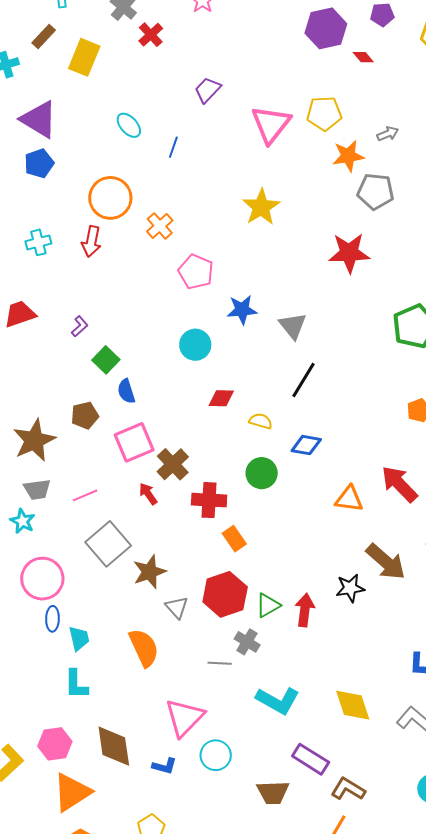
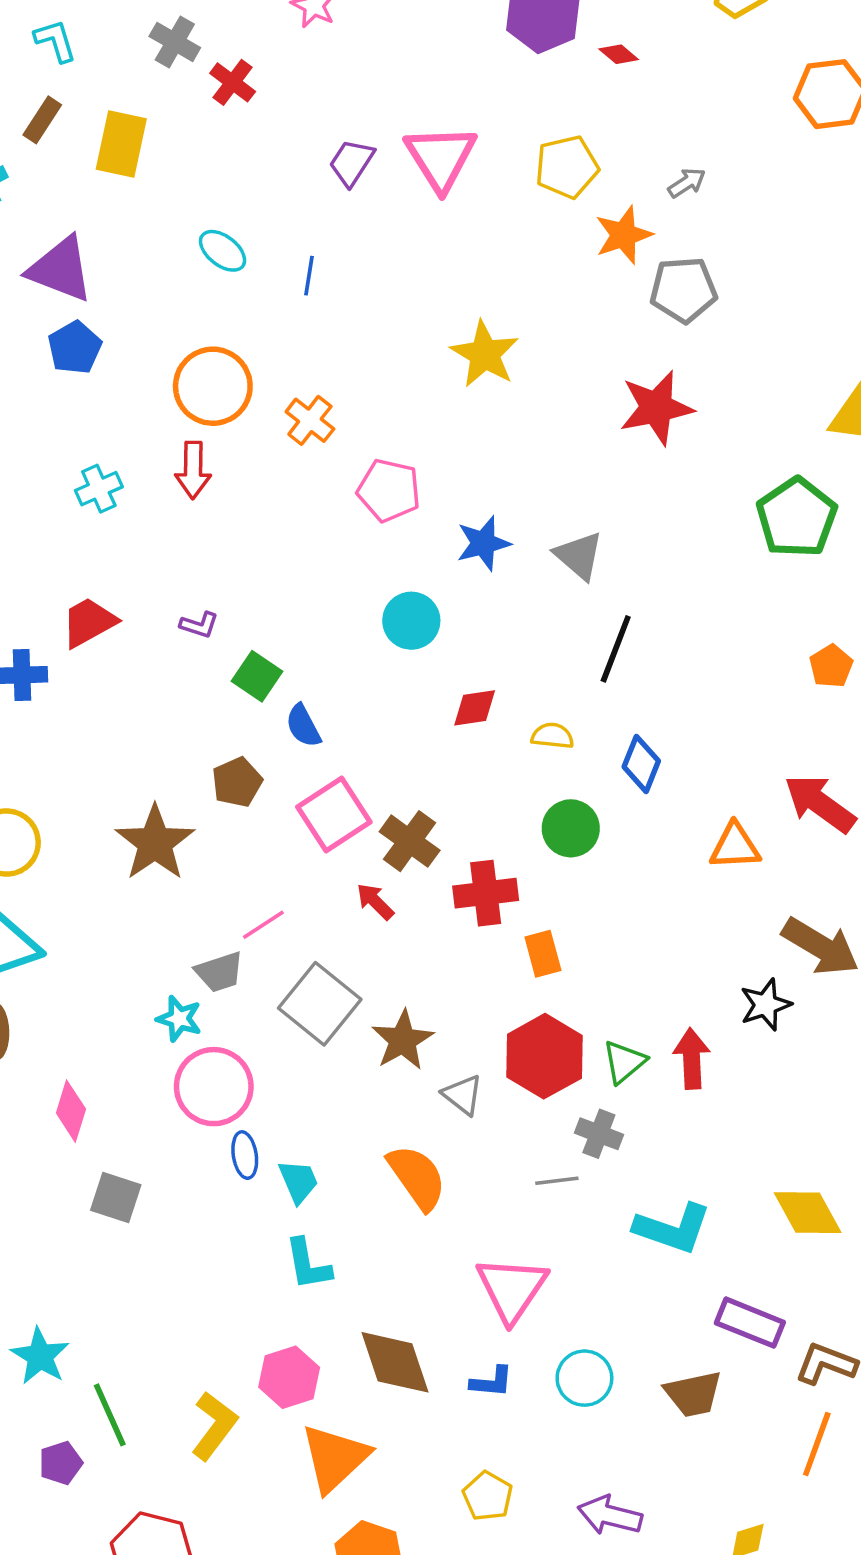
pink triangle: (271, 124) -> (441, 158), moved
purple L-shape: (80, 326) -> (199, 625), turned 70
blue diamond: (306, 445) -> (641, 764), turned -68
gray trapezoid: (37, 489) -> (219, 972), moved
cyan star: (23, 521) -> (179, 1019), moved
orange rectangle: (234, 539) -> (543, 954), turned 30
cyan circle: (216, 755) -> (584, 1378), moved

